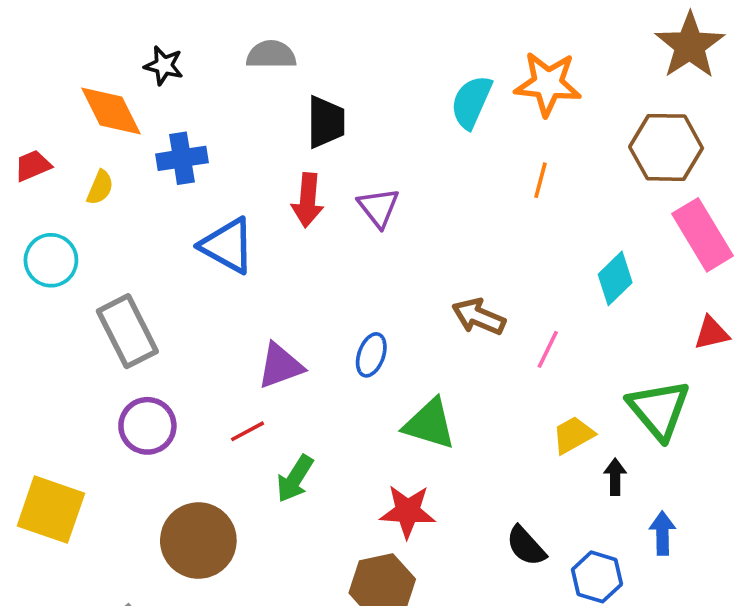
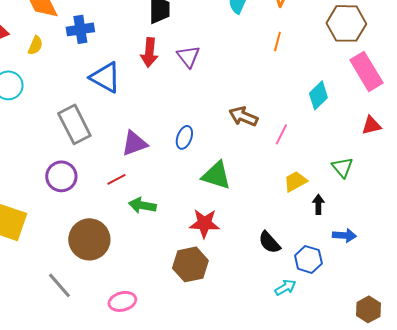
gray rectangle: (127, 331) -> (74, 124), moved
green triangle: (659, 409) -> (342, 167), size x0.6
green arrow: (295, 479) -> (142, 205), turned 68
blue arrow: (662, 533) -> (344, 235), turned 95

